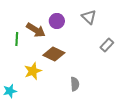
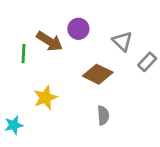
gray triangle: (89, 17) -> (122, 41), moved
brown diamond: (54, 54) -> (98, 74), moved

